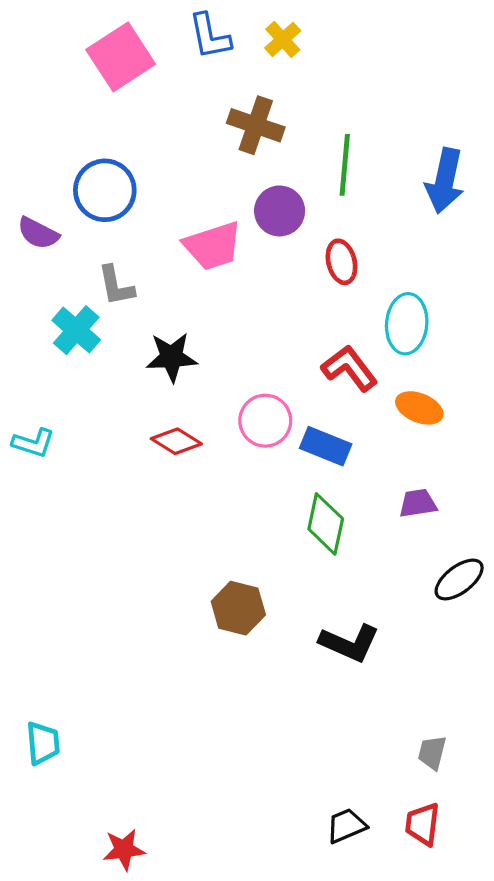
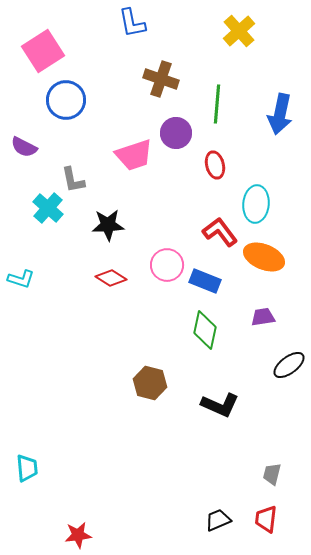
yellow cross: (283, 39) -> (239, 31), moved, size x1.4
pink square: (121, 57) -> (43, 51), moved
blue circle: (105, 190) -> (66, 100), moved
orange ellipse: (419, 408) -> (264, 257), size x1.4

